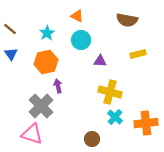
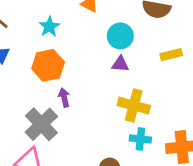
cyan circle: (81, 40) -> (120, 36), moved
cyan cross: (115, 117) -> (140, 139), turned -35

